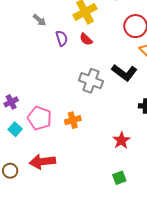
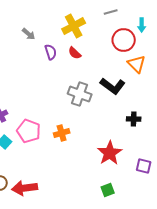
red star: (121, 140) -> (110, 153), size x1.4
red arrow: (42, 162) -> (25, 188), moved

